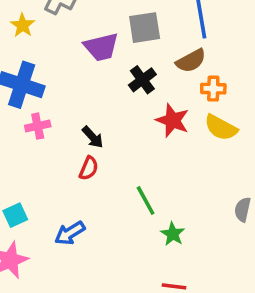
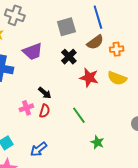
purple trapezoid: (101, 47) -> (33, 51), moved
orange cross: (213, 89) -> (117, 49), moved
pink cross: (38, 126) -> (26, 108), moved
green line: (146, 200) -> (79, 115), moved

